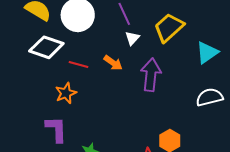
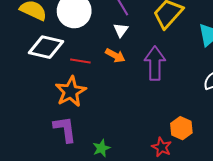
white triangle: (132, 38) -> (121, 30), moved
orange star: (66, 93) -> (71, 91), size x1.4

